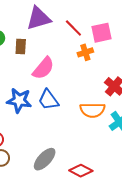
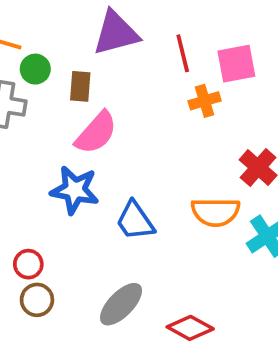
red line: (73, 28) -> (183, 53), turned 30
pink semicircle: (43, 68) -> (96, 133), moved
blue trapezoid: (48, 100) -> (135, 221), moved

